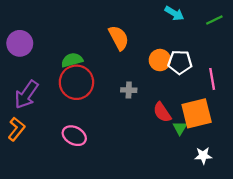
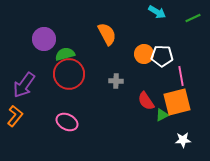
purple circle: (20, 43) -> (44, 39), moved
pink line: (212, 79) -> (181, 76), moved
green triangle: (180, 128) -> (162, 115), turned 32

